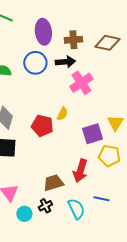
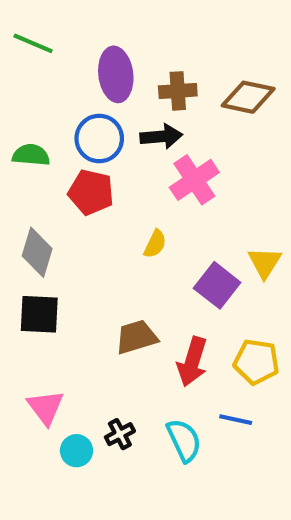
red pentagon: (42, 126) -> (91, 192), moved
purple square: (92, 134) -> (217, 285), turned -35
yellow pentagon: (109, 156) -> (256, 362), moved
brown trapezoid: (53, 183) -> (136, 337), moved

